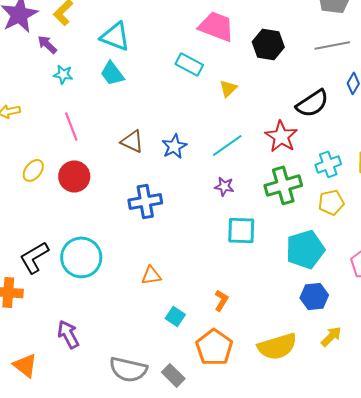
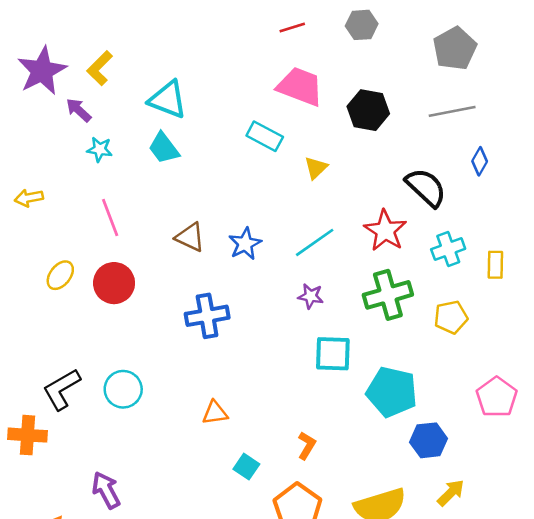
black semicircle: (312, 103) -> (426, 187), turned -104
cyan cross: (328, 164) -> (448, 249), moved
cyan pentagon: (305, 249) -> (392, 392), moved, turned 30
cyan circle: (81, 257) -> (123, 389), size x0.7

